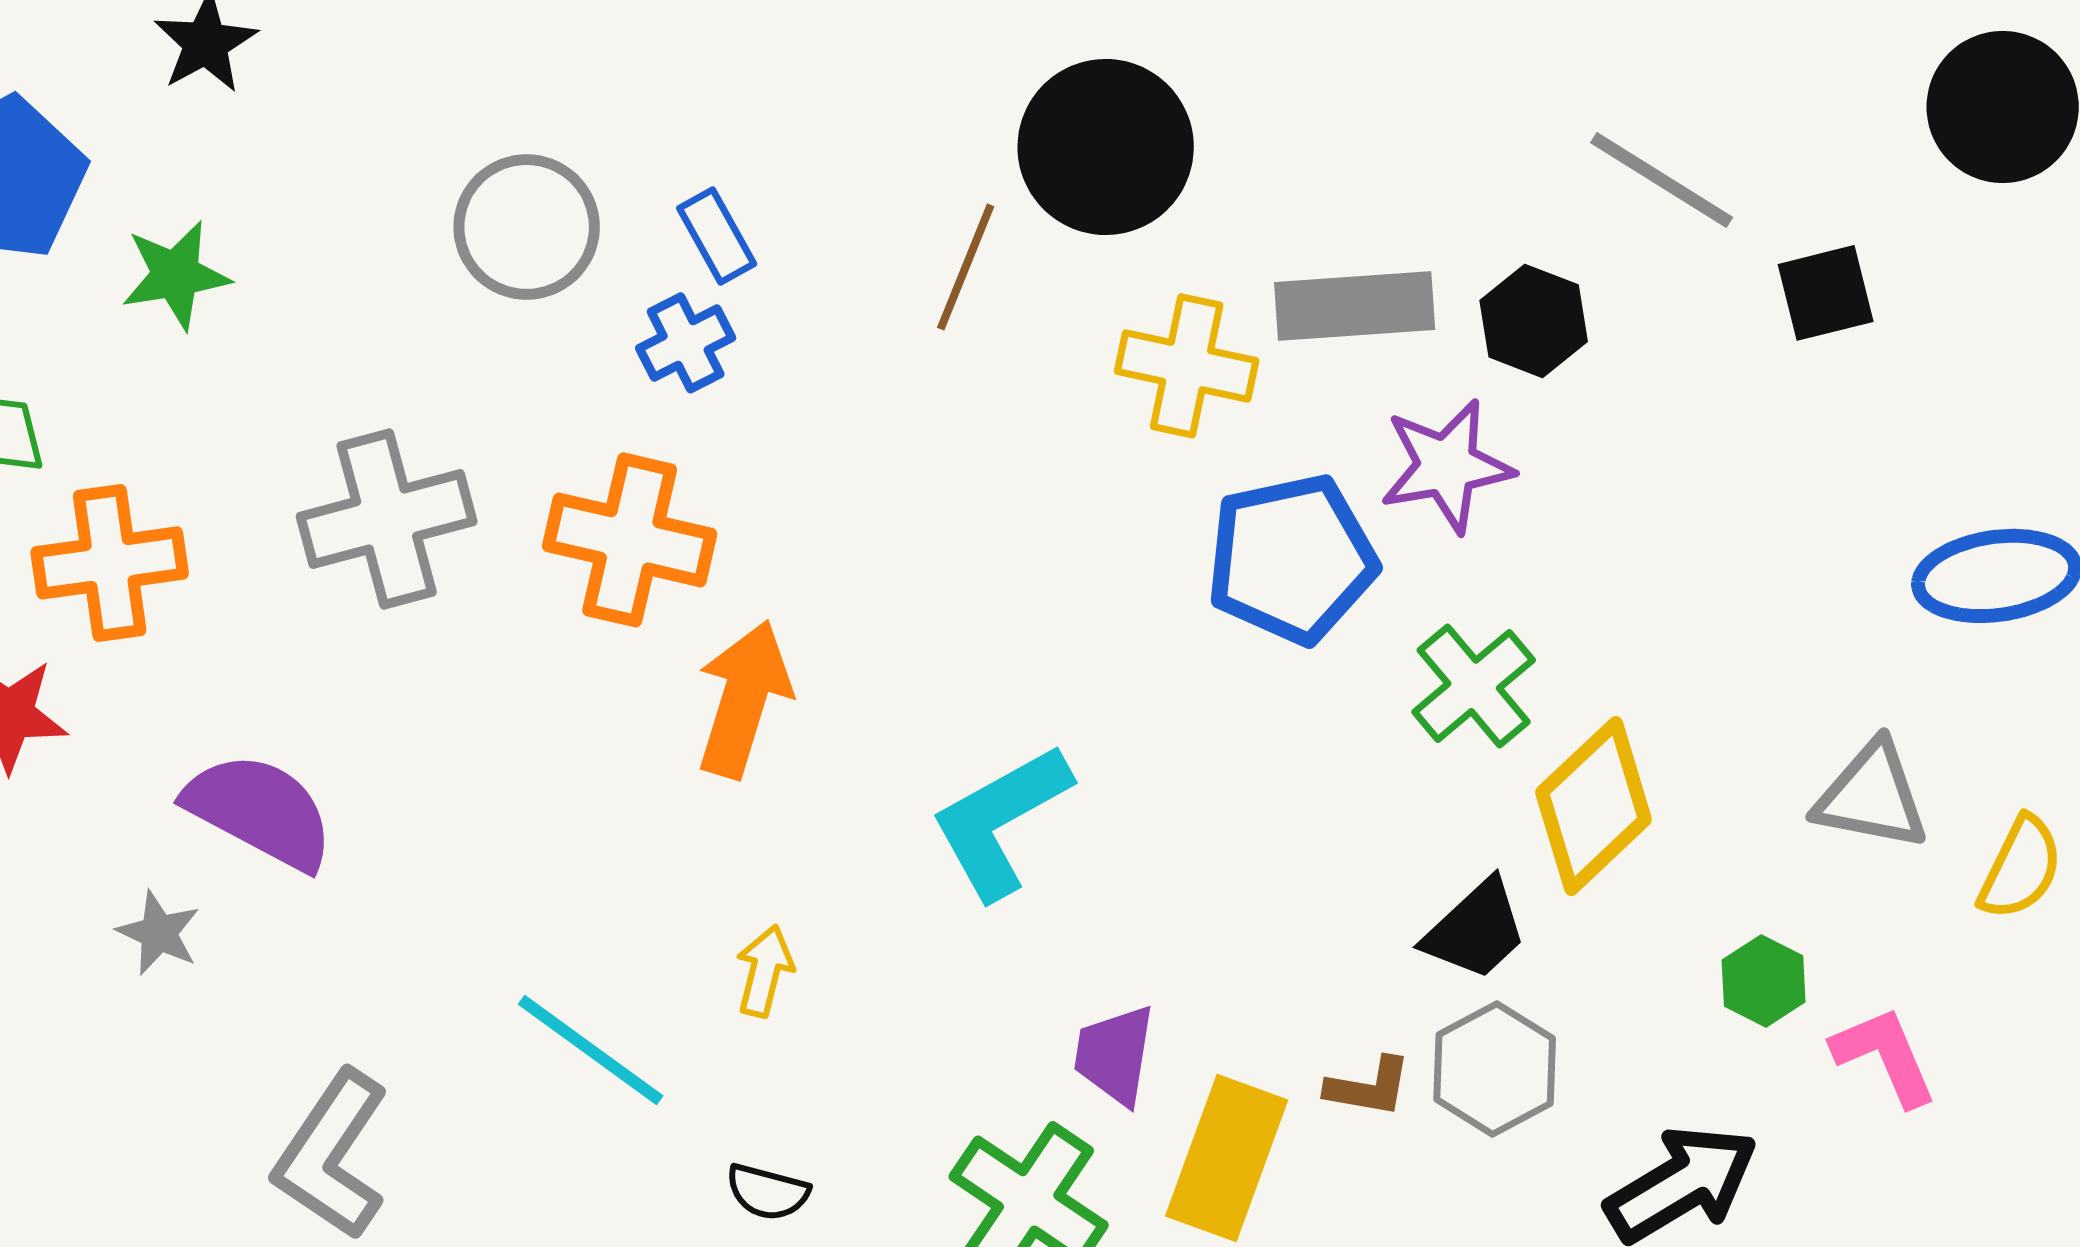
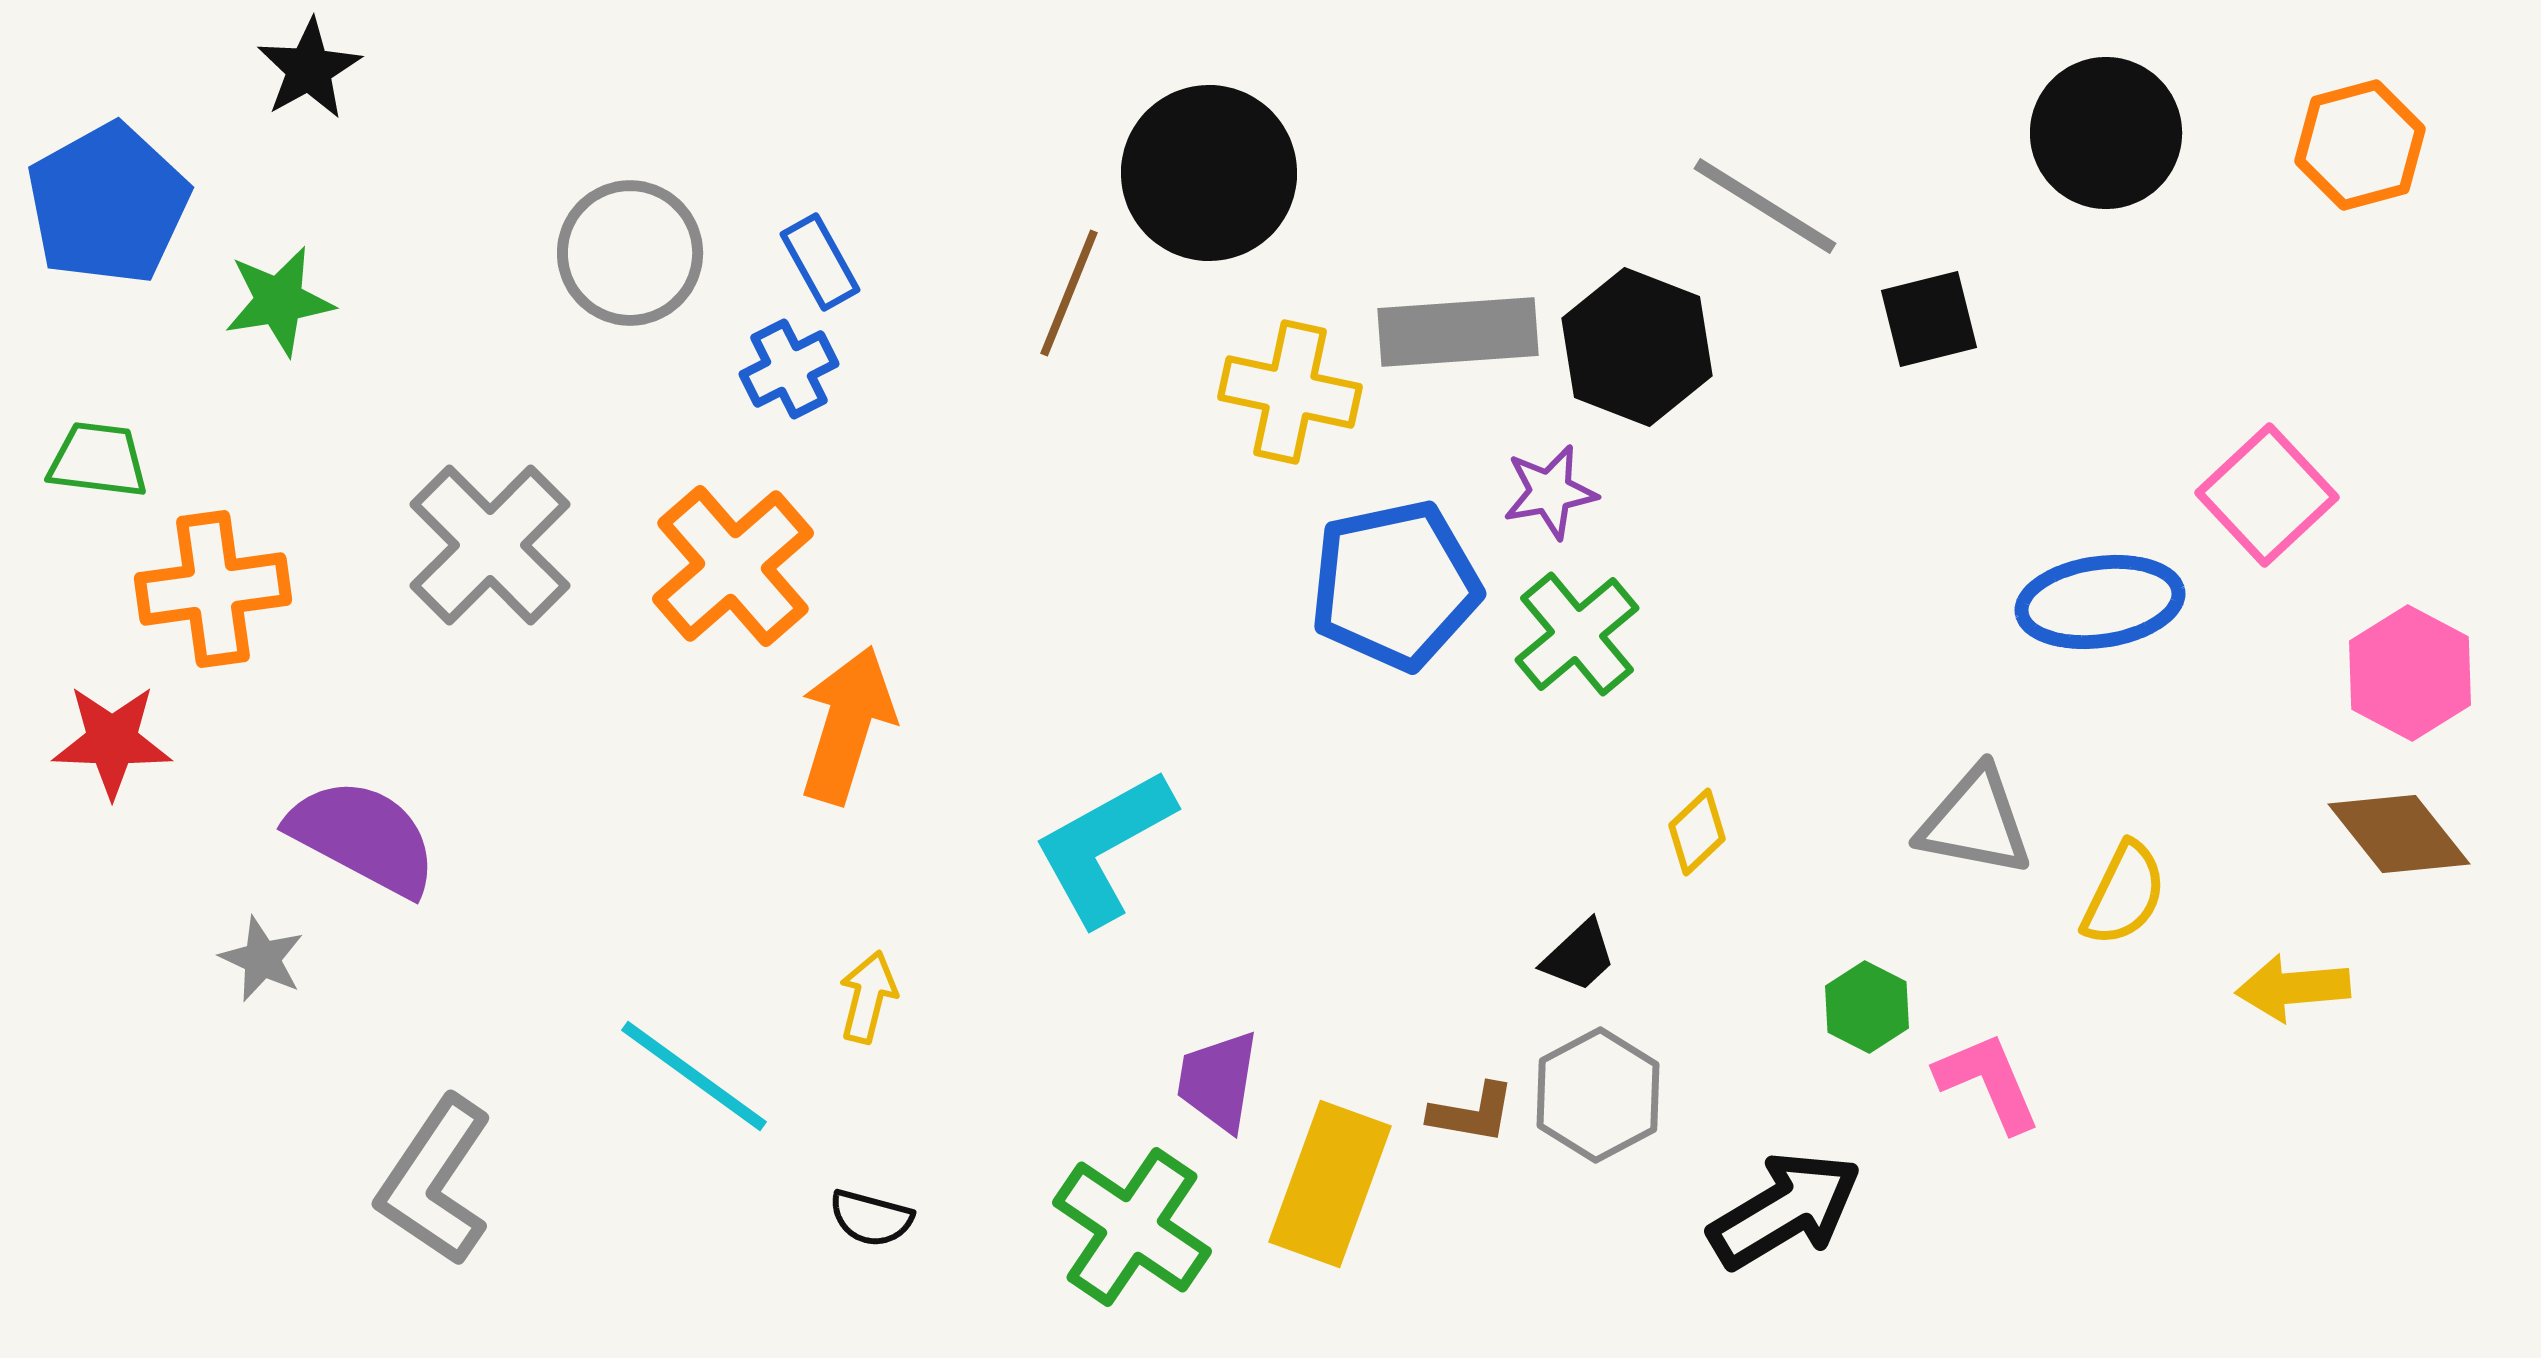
black hexagon: (1534, 321) -> (1637, 347), size x1.4
purple star: (1447, 466) -> (1550, 492), size x0.7
gray cross: (387, 519) -> (490, 545), turned -30
orange cross: (630, 540) -> (733, 566), turned 36
green cross: (1474, 686) -> (1577, 634), moved
yellow diamond: (1594, 806) -> (1697, 832), size x0.5
black trapezoid: (1476, 930) -> (1579, 956), size x0.7

